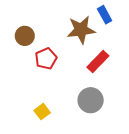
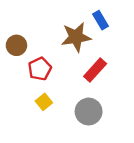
yellow square: (42, 112) -> (44, 102), moved

